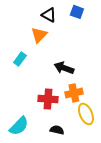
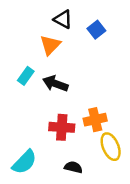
blue square: (77, 12) -> (96, 30), moved, turned 32
black arrow: (64, 68) -> (55, 84), moved

